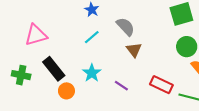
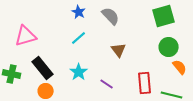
gray semicircle: (126, 27) -> (111, 16), moved
red rectangle: (161, 85) -> (145, 83), turned 60
orange circle: (66, 91) -> (46, 91), moved

